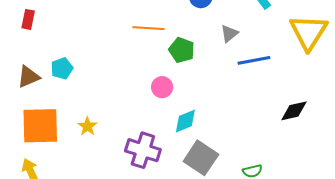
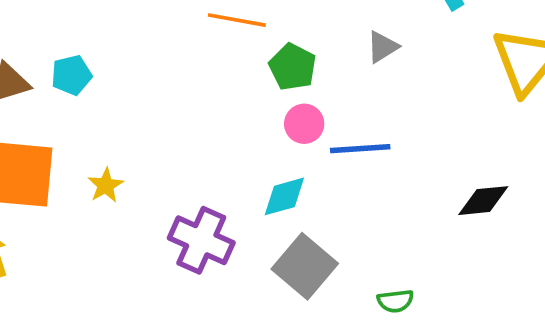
blue line: (254, 60) -> (360, 149), moved
pink circle: (162, 87) -> (304, 124), moved

